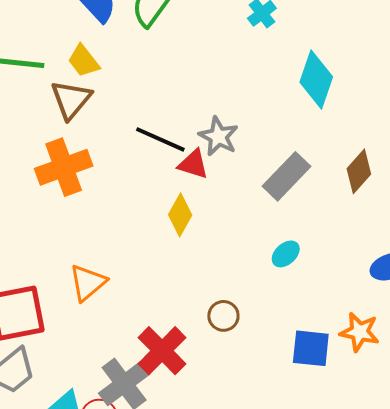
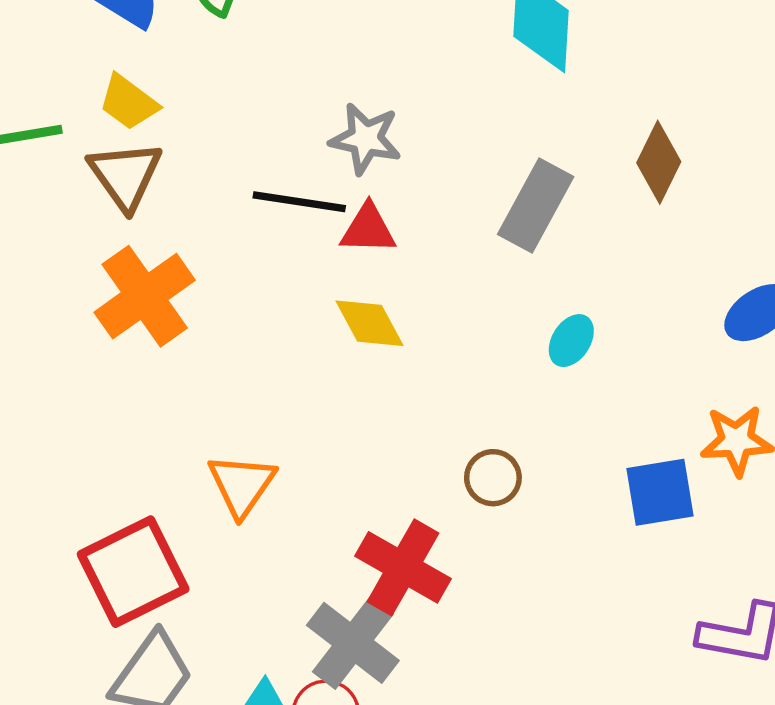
gray star: (218, 136) -> (365, 139), moved
yellow diamond: (180, 215) -> (369, 323), turned -42

